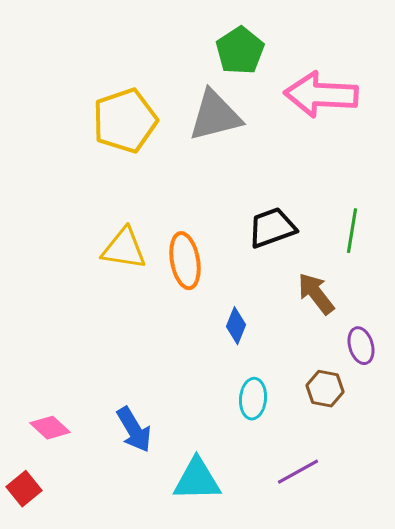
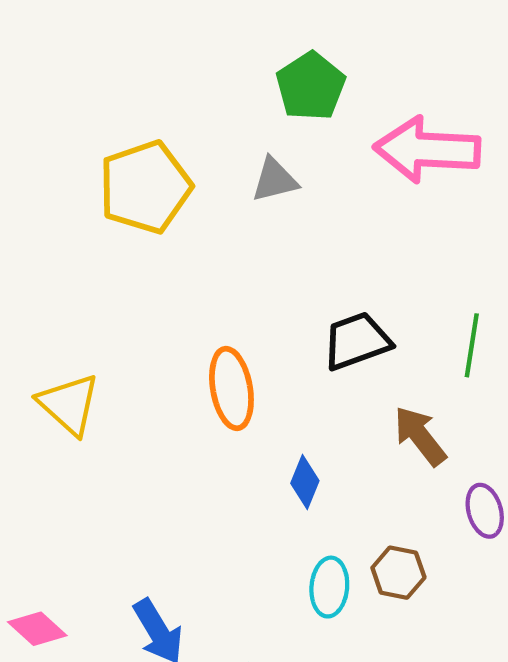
gray triangle: (215, 116) -> (275, 180), size x0.6
yellow triangle: (124, 249) -> (69, 404), moved, turned 33
brown hexagon: (325, 389) -> (398, 573), moved

